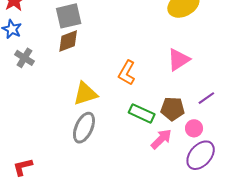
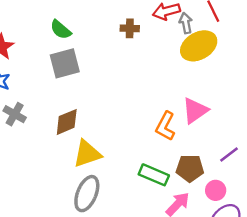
brown diamond: (68, 41) -> (67, 122), moved
orange L-shape: (127, 73) -> (165, 126), moved

